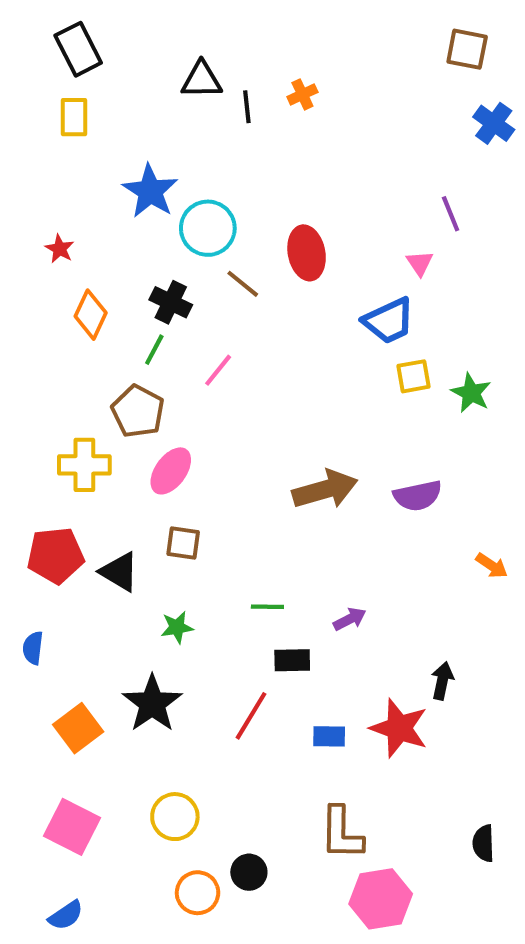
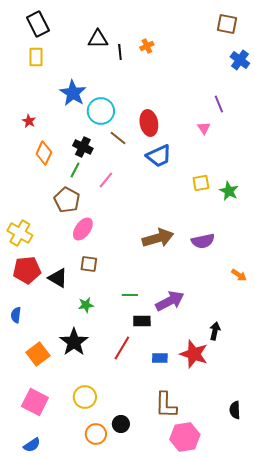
blue trapezoid: (389, 321) -> (159, 156), moved
yellow cross: (84, 465) -> (20, 233), moved, turned 30
purple arrow: (350, 619) -> (170, 301), size x1.8

